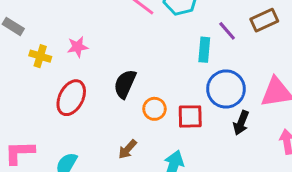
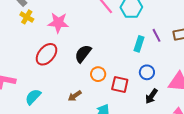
pink star: (78, 47) -> (58, 23), size x1.5
yellow cross: (40, 56) -> (27, 17), moved
blue circle: (226, 89) -> (147, 72), size x0.6

